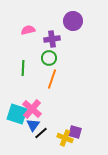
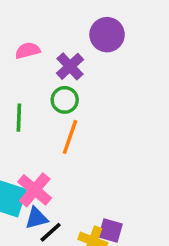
purple cross: (52, 39) -> (70, 66), turned -35
blue triangle: (33, 125) -> (36, 218), turned 40

